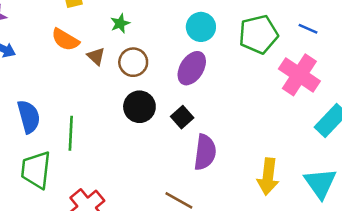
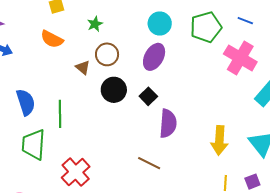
brown triangle: (96, 56) -> (83, 68), moved

